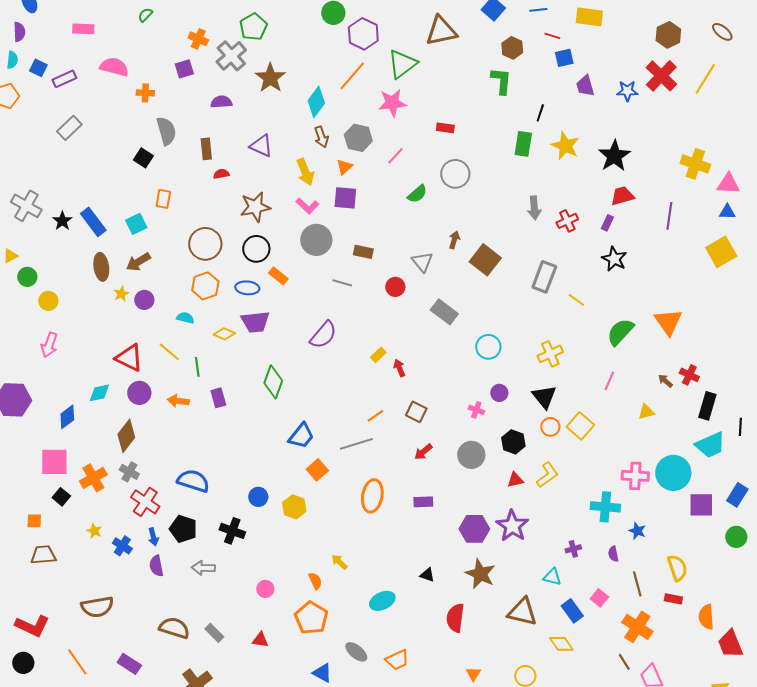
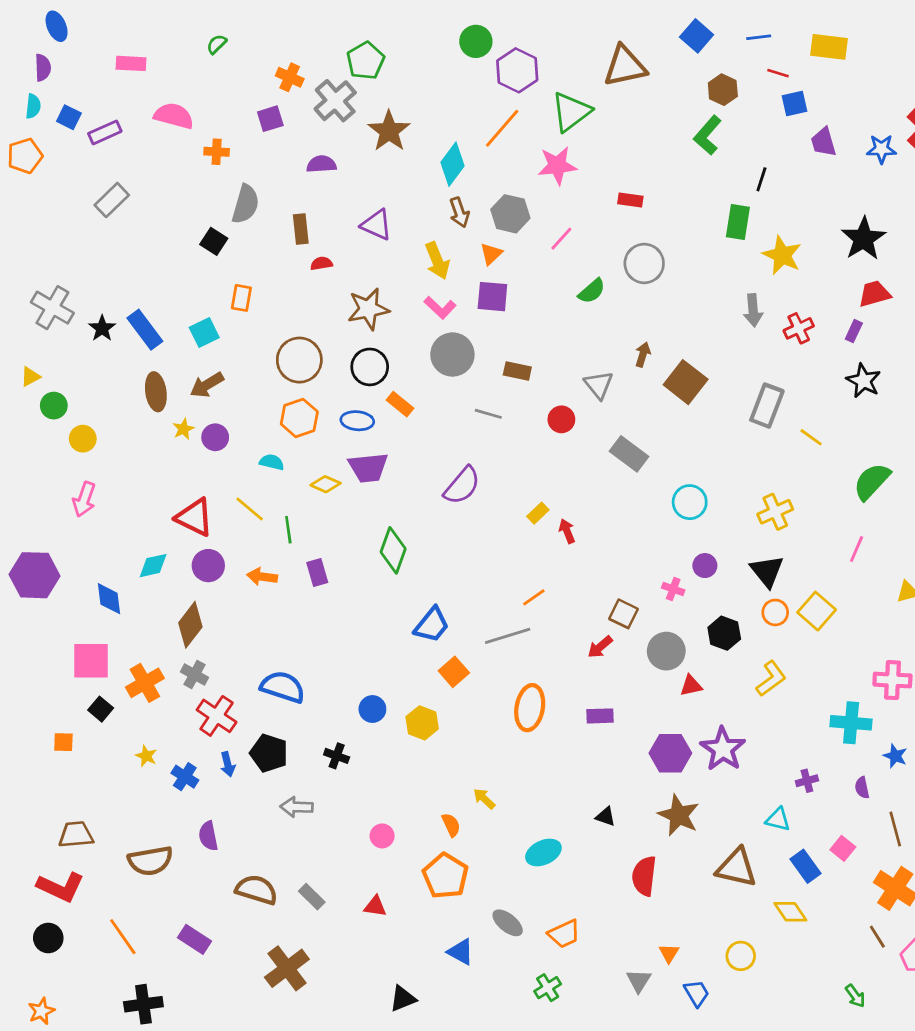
green L-shape: (501, 81) -> (708, 135), turned -144
gray semicircle: (166, 131) -> (246, 204), turned 32
yellow star: (565, 146) -> (782, 255), moved
brown square: (416, 412) -> (623, 614), moved
blue diamond: (67, 417) -> (109, 599), turned -60
red triangle: (515, 480) -> (691, 686), moved
black cross: (232, 531) -> (337, 756), size x0.7
brown trapezoid: (43, 555) -> (76, 835), moved
purple semicircle: (156, 566) -> (208, 836), moved

